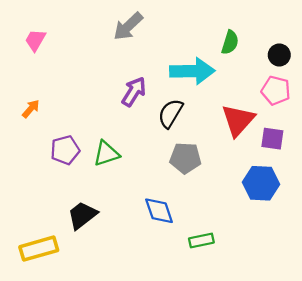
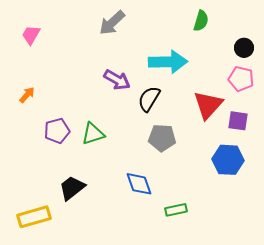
green semicircle: (230, 42) -> (201, 21), moved
purple arrow: (134, 92) -> (117, 80), turned 88

